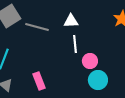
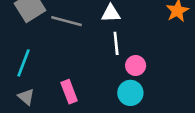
cyan circle: (98, 80) -> (130, 93), moved

